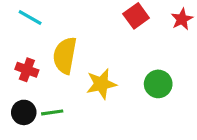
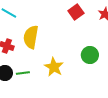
yellow star: (101, 84) -> (54, 67), moved, turned -30

